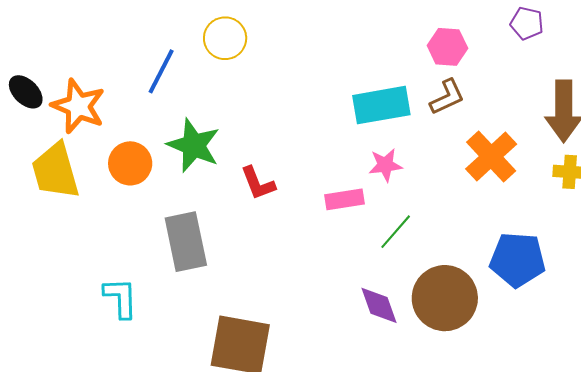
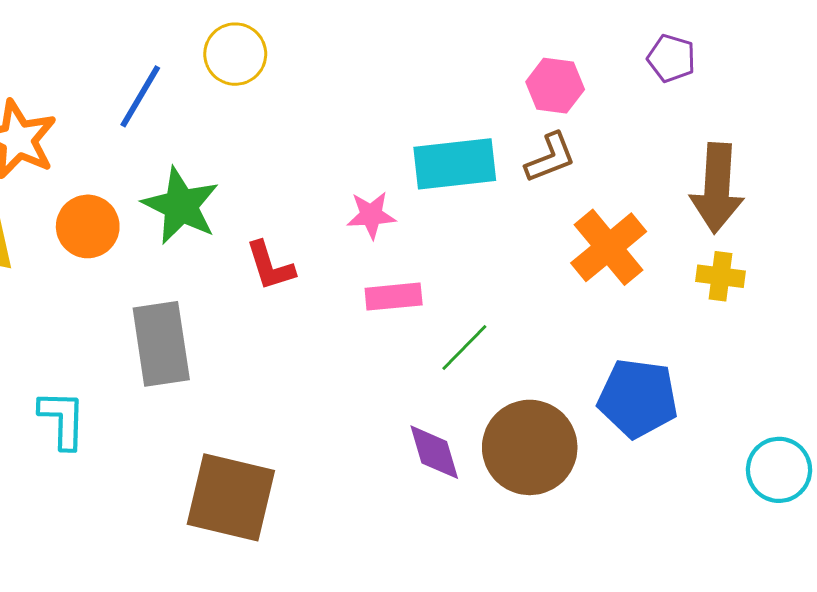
pink star: (385, 165) -> (371, 215), moved

